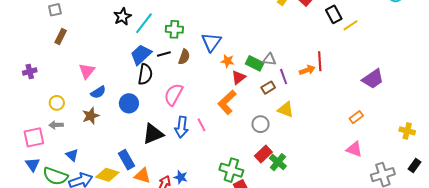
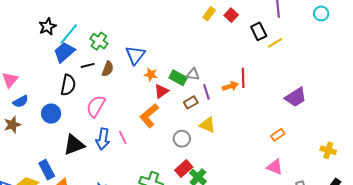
green cross: (174, 29) -> (99, 41), turned 30
blue trapezoid: (141, 54) -> (64, 52), moved

